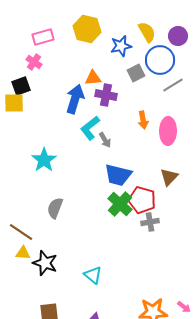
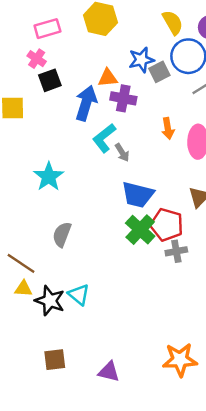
blue star: (121, 46) -> (141, 60), moved
black square: (21, 86) -> (50, 80), moved
cyan triangle: (93, 275) -> (79, 295), moved

